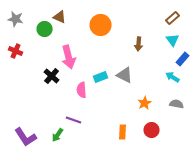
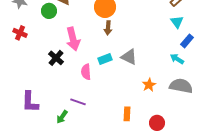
brown arrow: (139, 44) -> (108, 28), moved
gray semicircle: (177, 104) -> (181, 86), size x1.6
red circle: (152, 130) -> (157, 123), moved
purple L-shape: (26, 137) -> (30, 102), moved, turned 35

